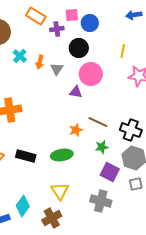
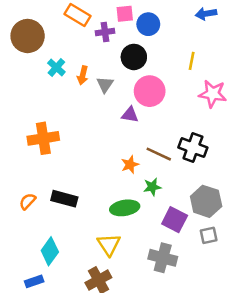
black cross: (131, 130) -> (193, 148), moved
green star: (102, 147) -> (152, 187), moved
green ellipse: (62, 155) -> (125, 208), moved
cyan diamond: (23, 206) -> (50, 251), moved

